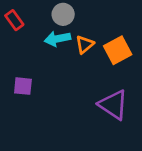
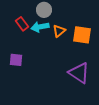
red rectangle: (14, 20) -> (22, 24), moved
orange square: (118, 50) -> (82, 35), turned 36

